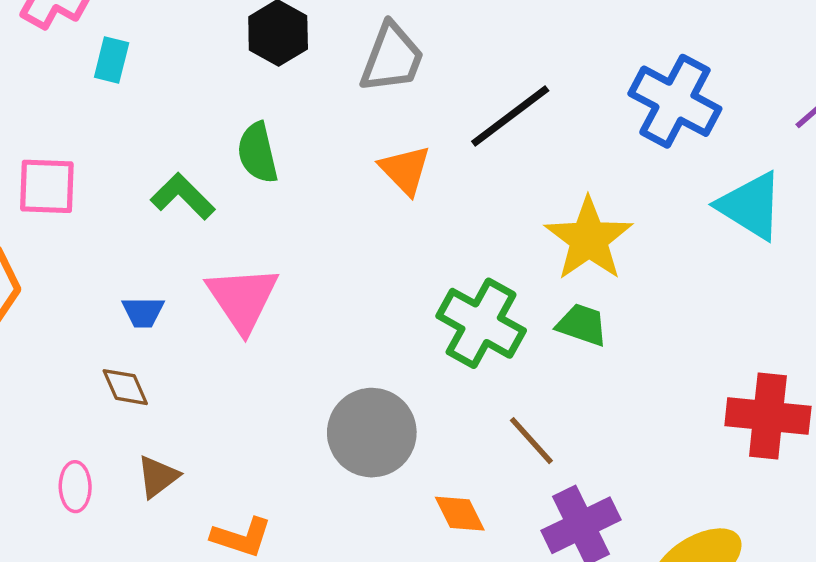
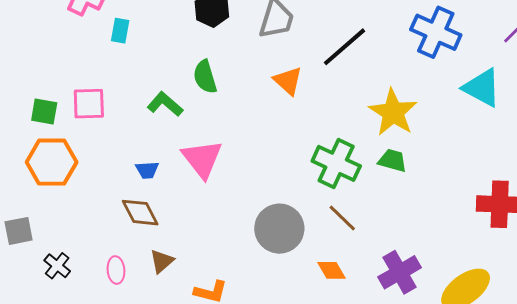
brown diamond: (125, 387) -> (140, 213), size x1.4
brown line: (531, 441) -> (342, 218), moved

